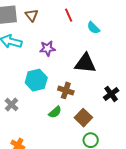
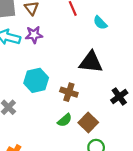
purple star: (47, 48) -> (34, 35), moved
green semicircle: (55, 112) -> (65, 120), moved

